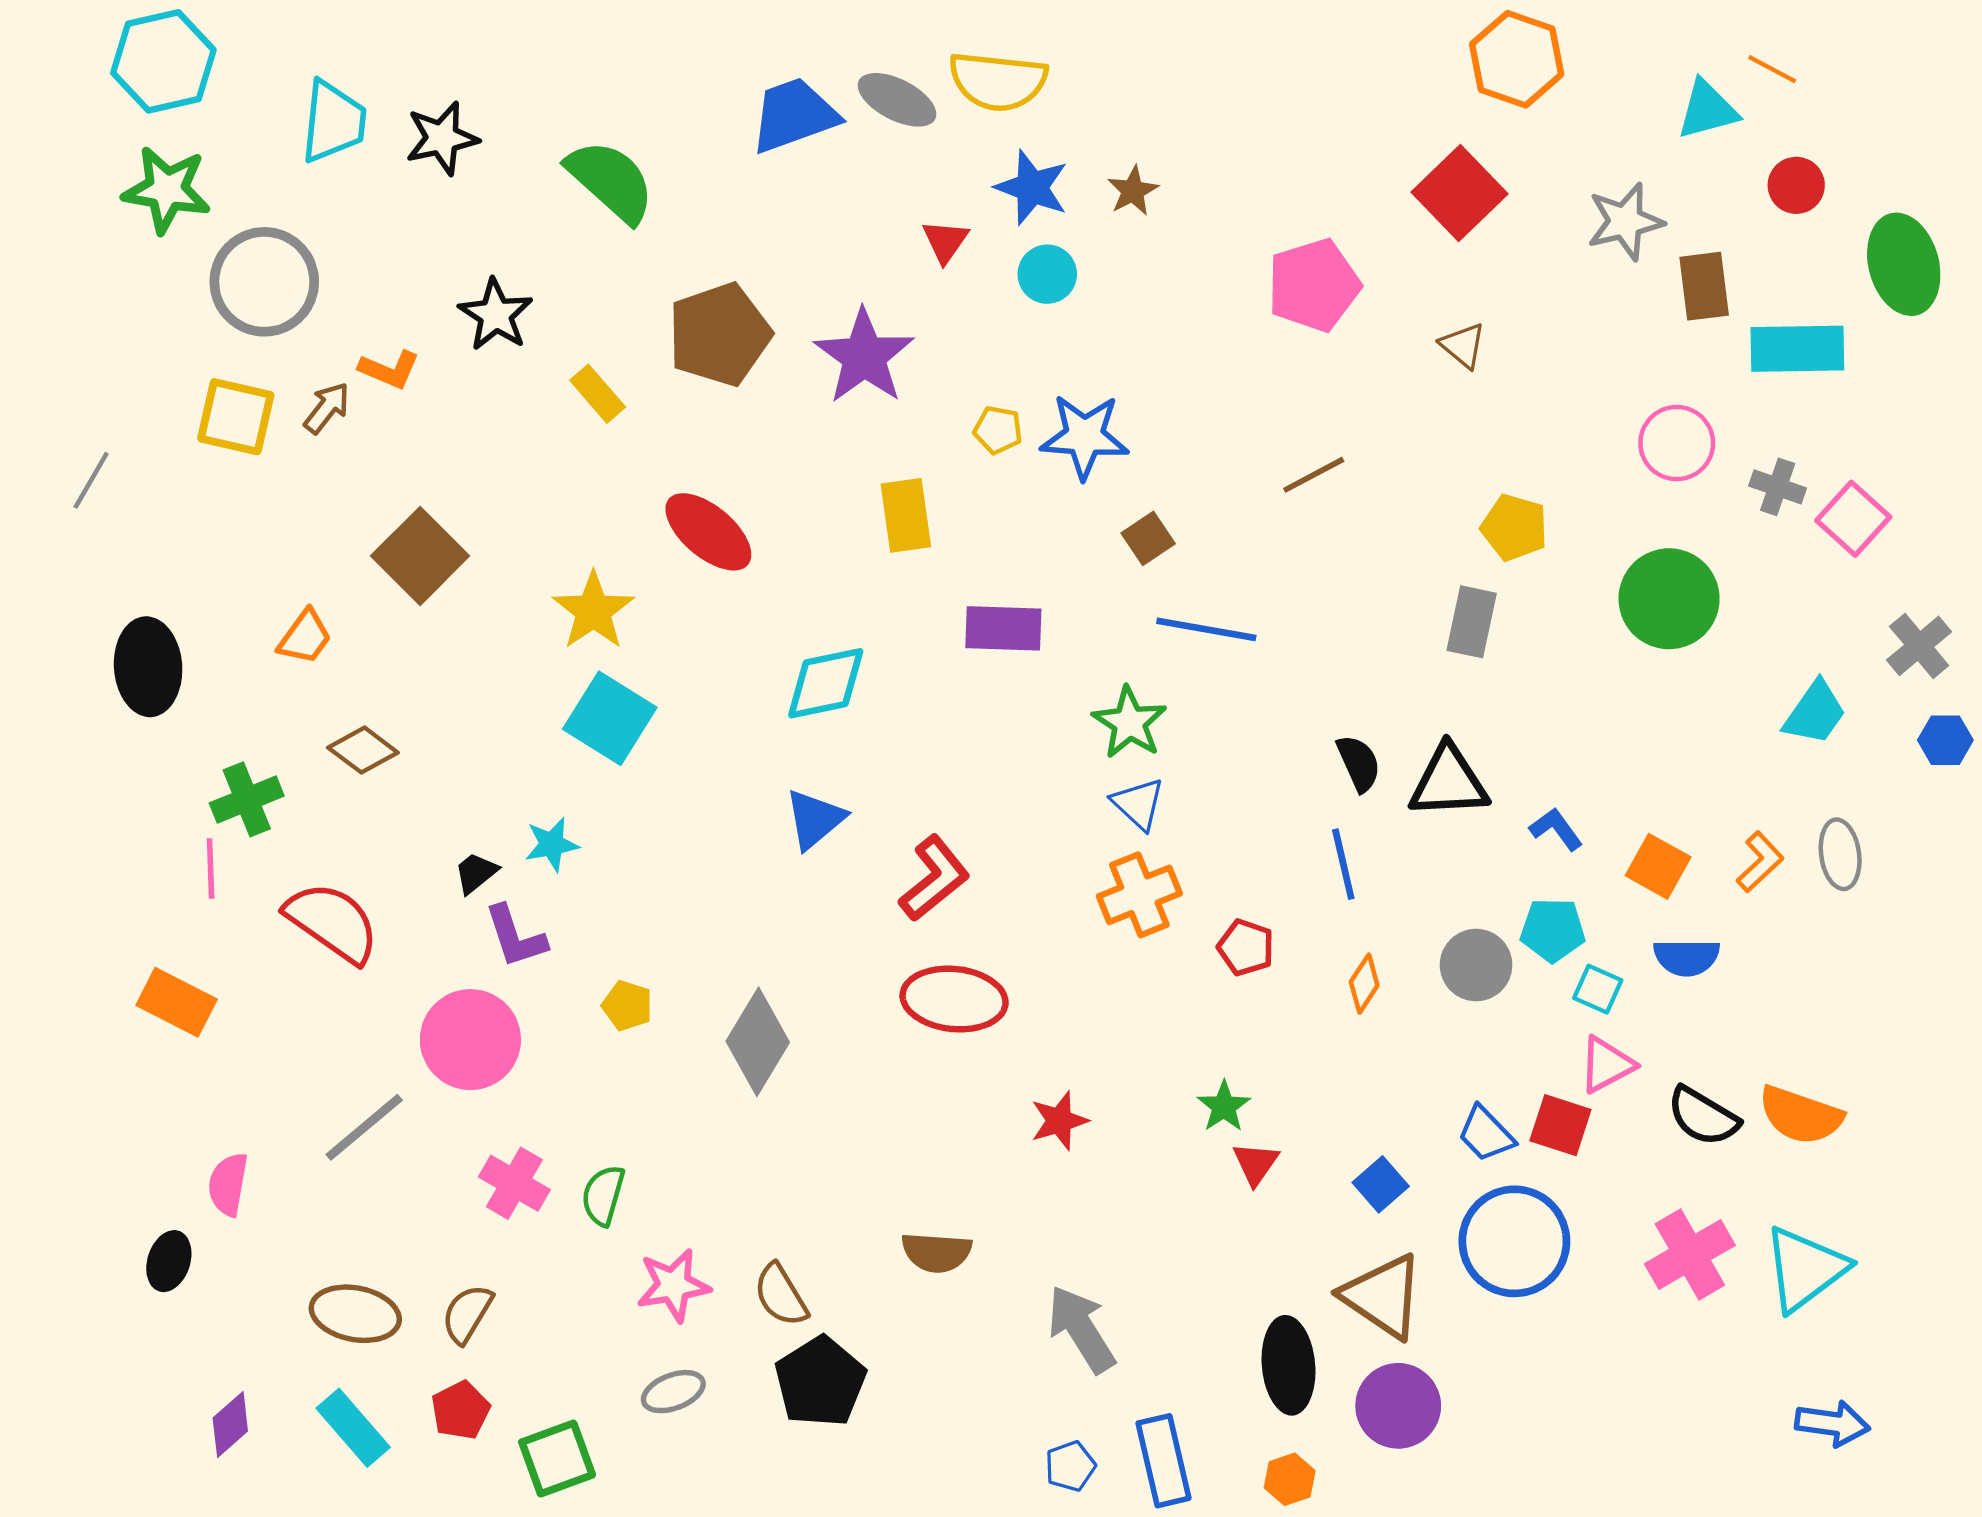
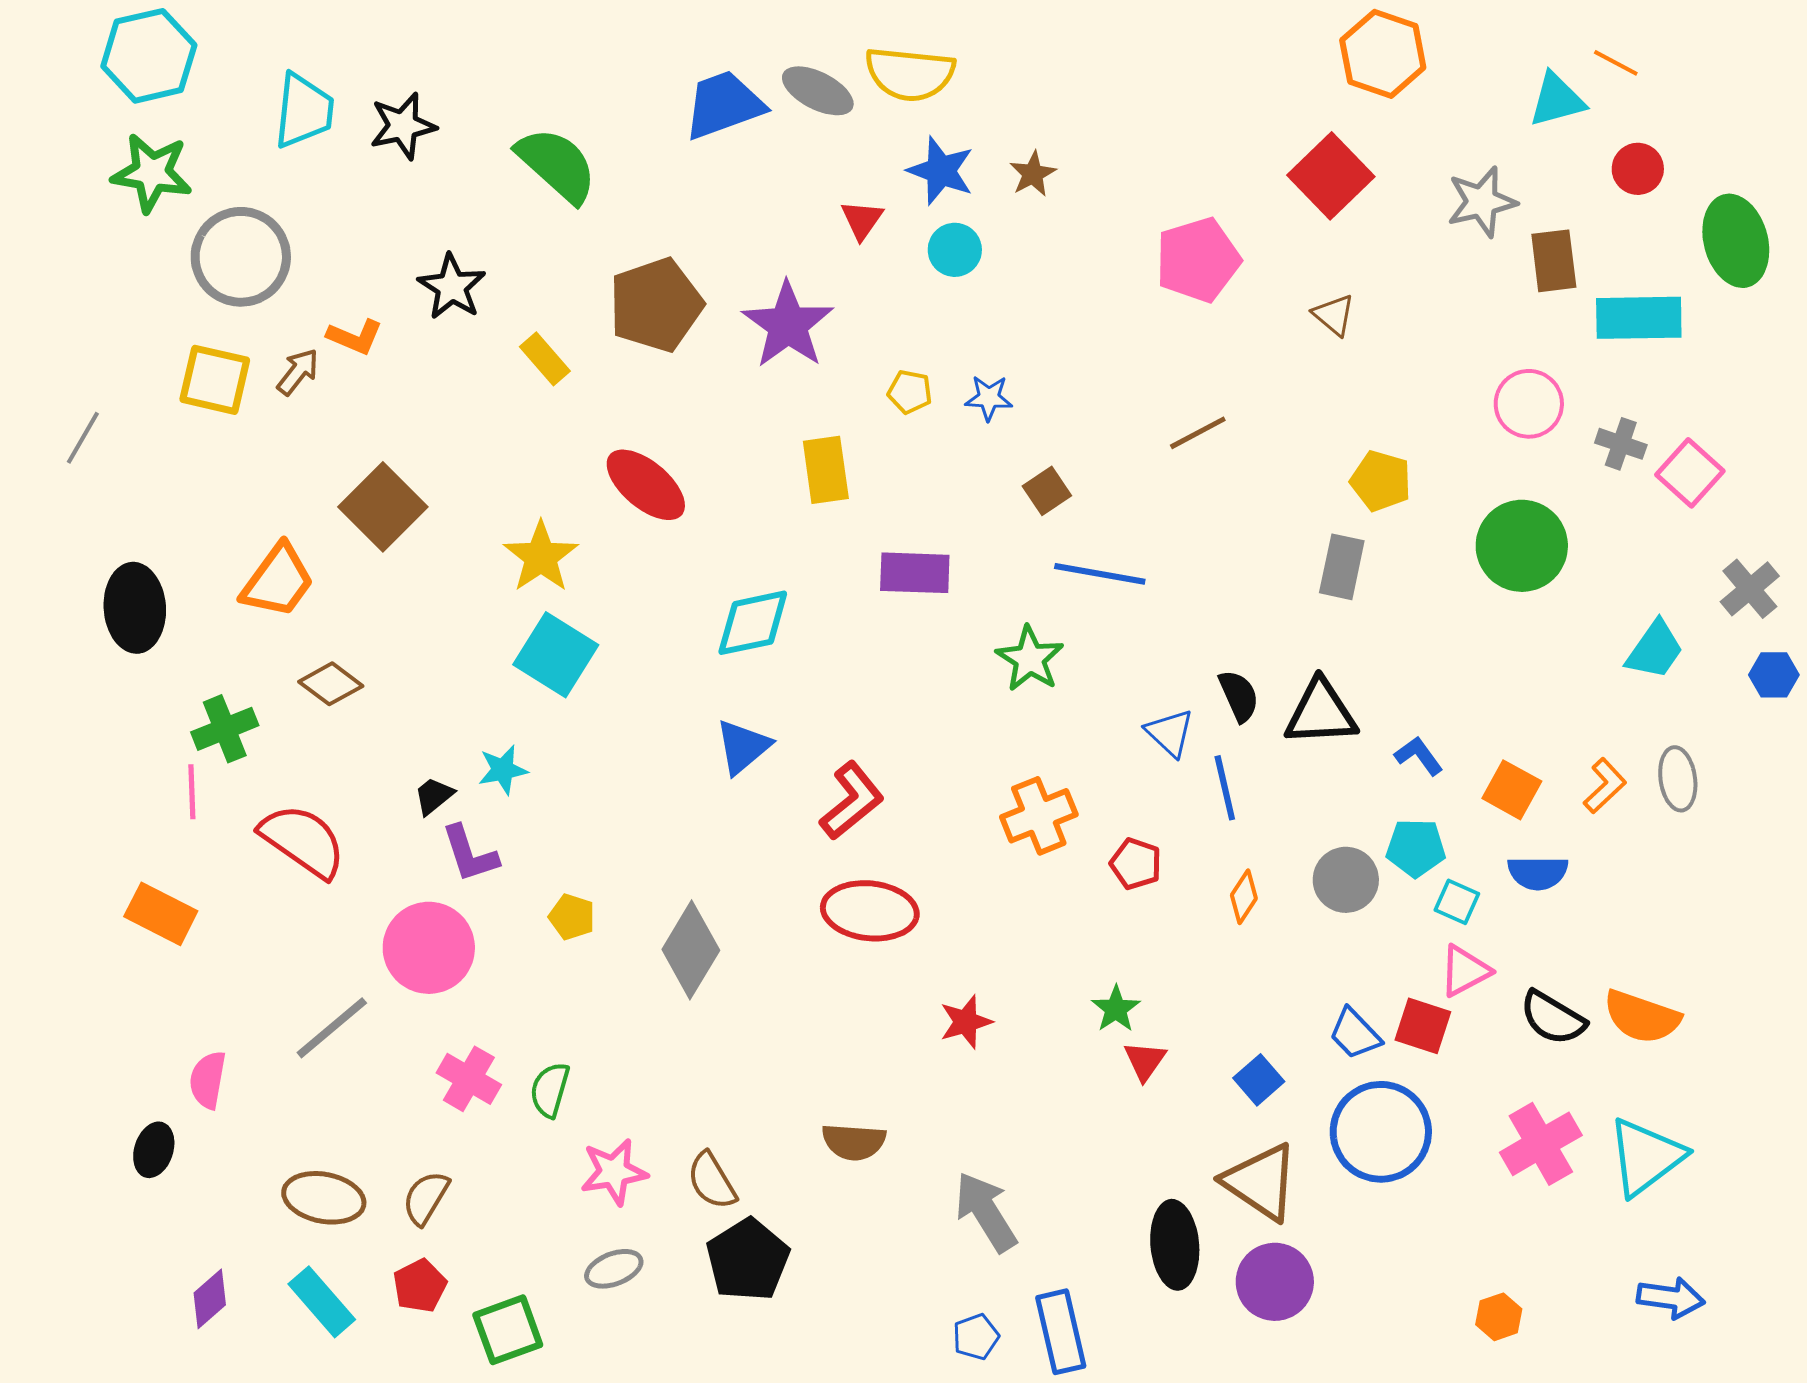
blue star: (1085, 436) -> (989, 398), size x0.6
orange trapezoid: (305, 637) -> (278, 581), size x1.5
blue triangle: (1138, 804) -> (1170, 733), moved
orange hexagon: (1290, 1479) -> (1499, 1317), moved

